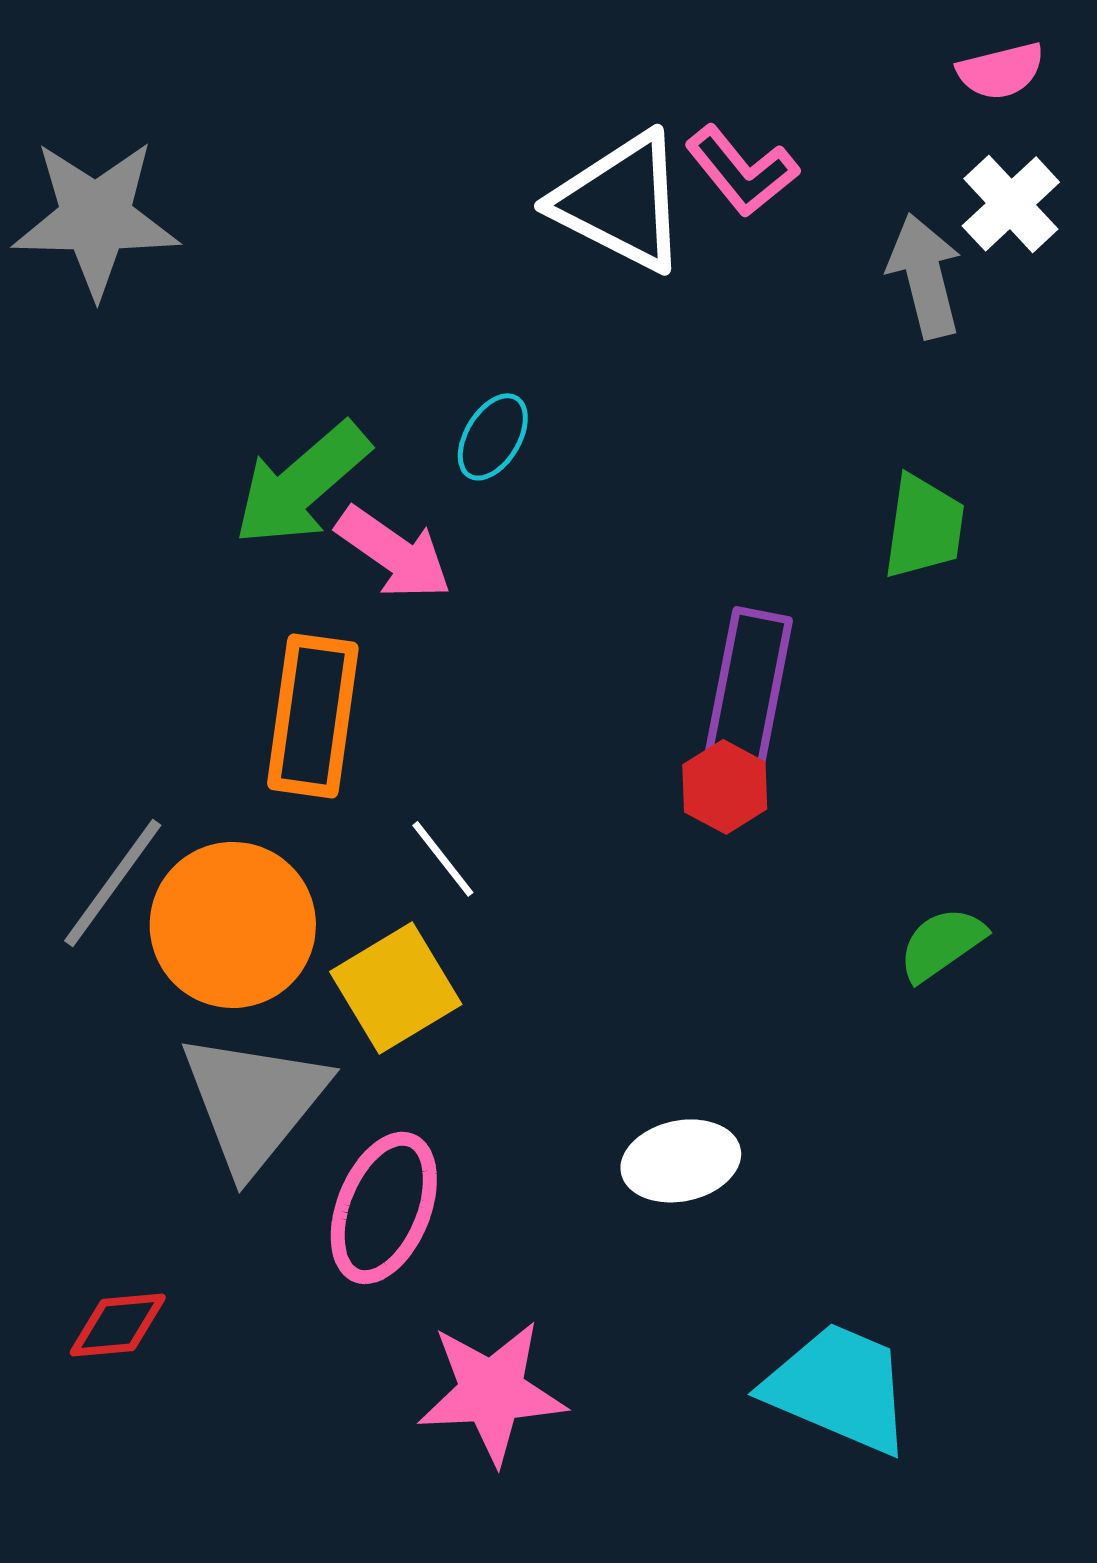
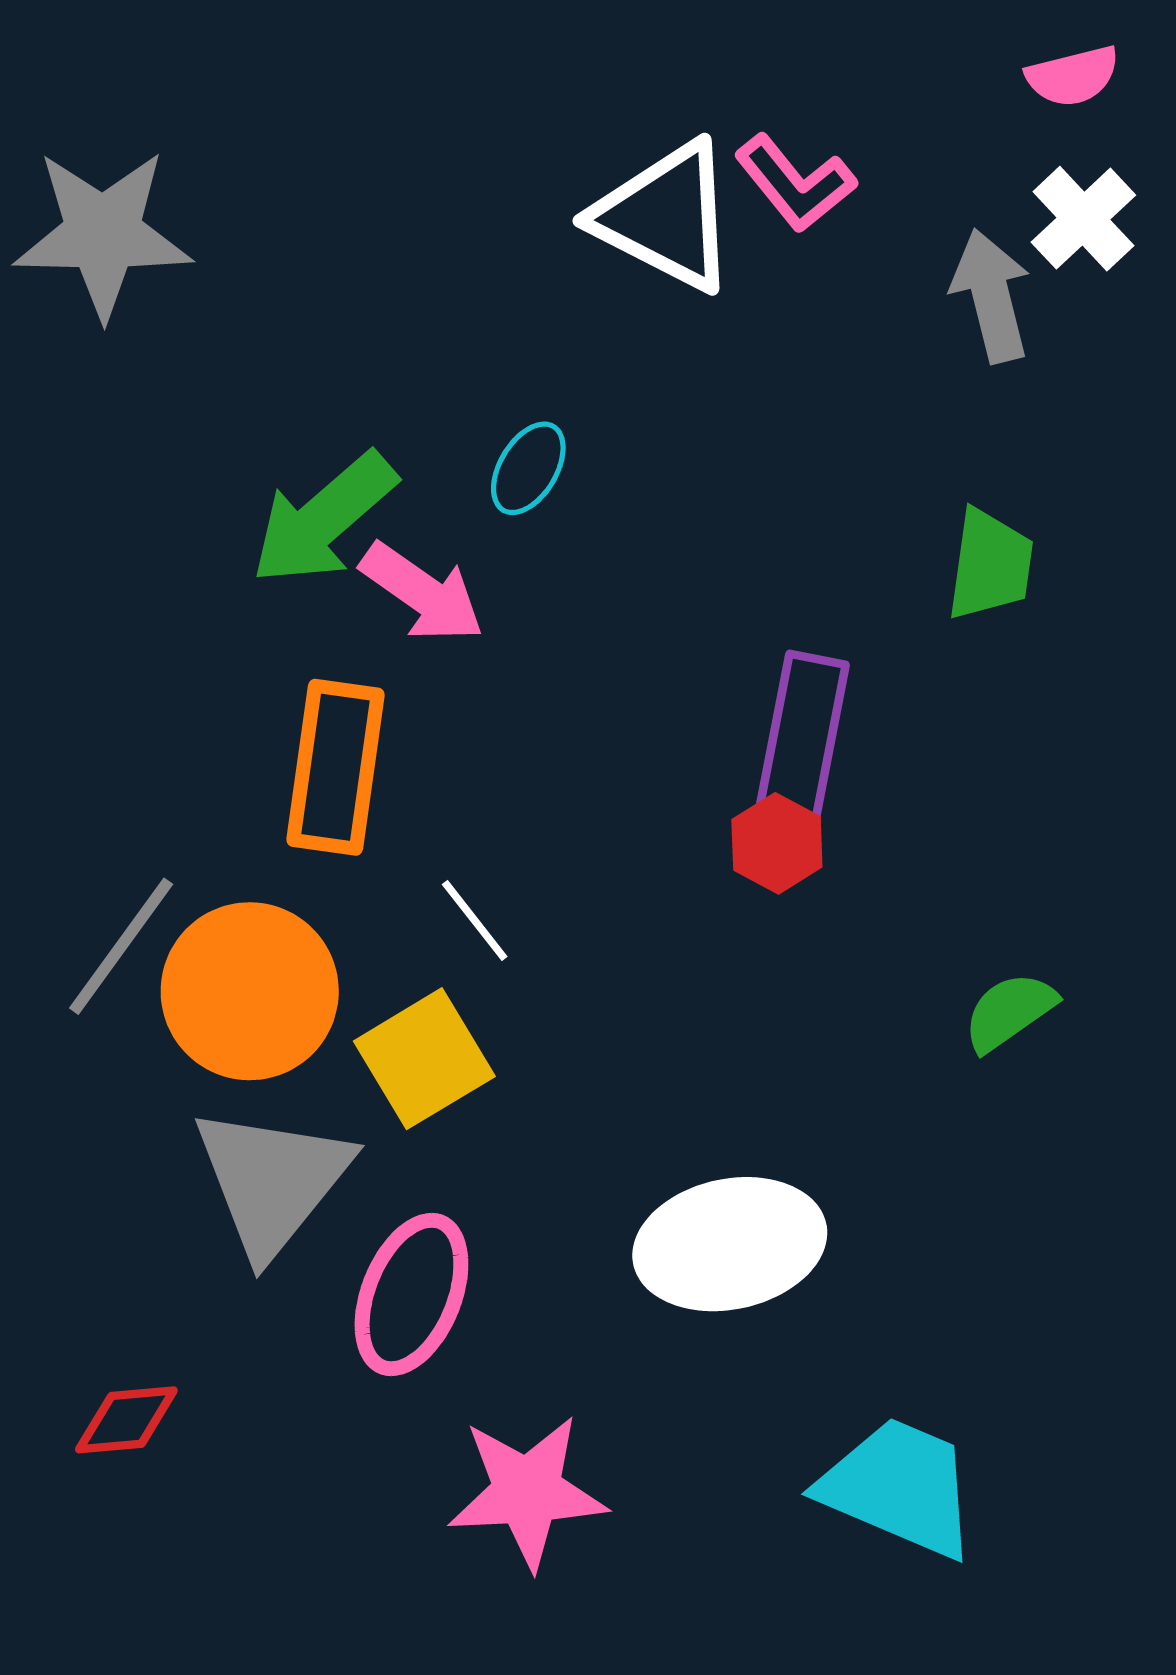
white ellipse: (681, 1161) -> (730, 1244), size x1.5

